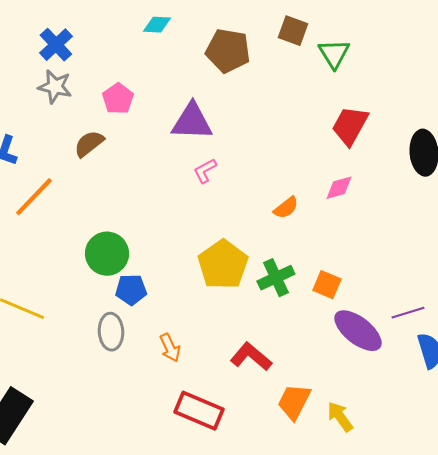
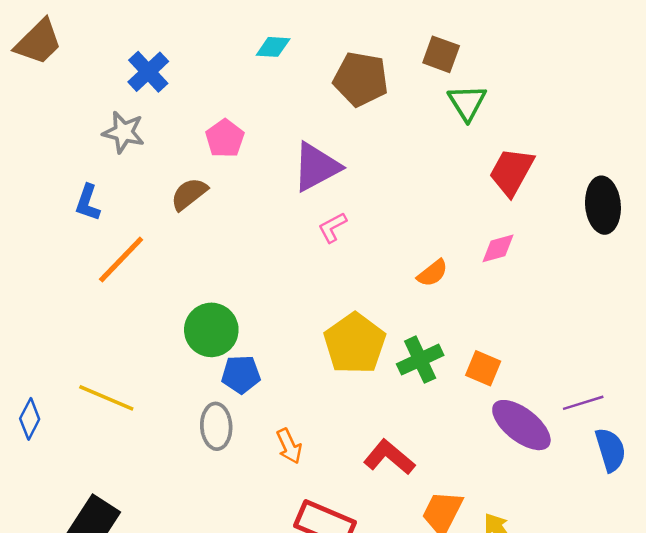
green triangle: (334, 54) -> (467, 103), moved
gray star: (55, 87) -> (124, 132), moved
purple triangle: (192, 122) -> (316, 167), turned -30

